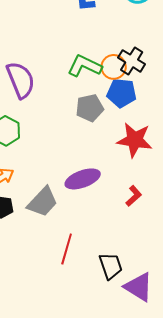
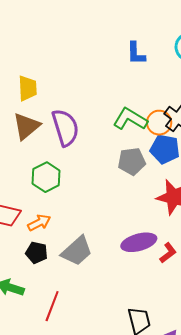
purple ellipse: (83, 179) -> (139, 242), moved
red line: (67, 249) -> (52, 306), moved

